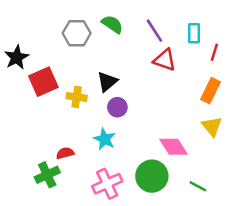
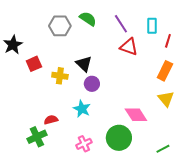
red square: (43, 82) -> (34, 64), size x0.7
black triangle: (107, 82) -> (84, 64), turned -36
pink cross: (107, 184) -> (84, 144), size x0.7
green line: (198, 186) -> (163, 149), moved, turned -56

